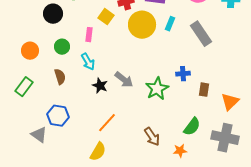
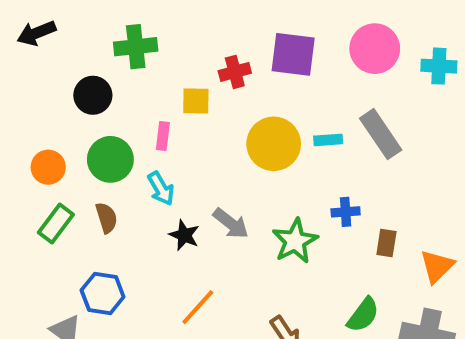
yellow square: (106, 17) -> (196, 101), turned -35
cyan rectangle: (170, 24) -> (328, 140), moved, turned 64
yellow circle: (142, 25) -> (274, 144), moved
green circle: (62, 47) -> (110, 159), size x1.5
green rectangle: (24, 87) -> (56, 224), moved

